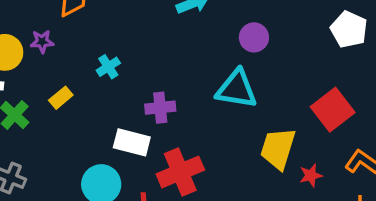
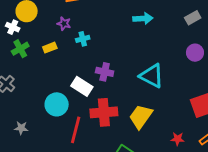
purple circle: (254, 37) -> (195, 53), moved
purple star: (42, 42) -> (64, 24), moved
yellow trapezoid: (278, 148) -> (141, 116), moved

